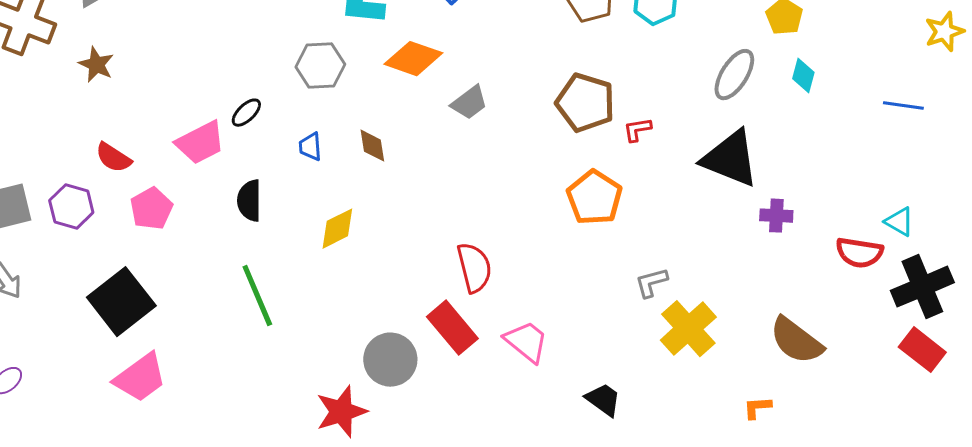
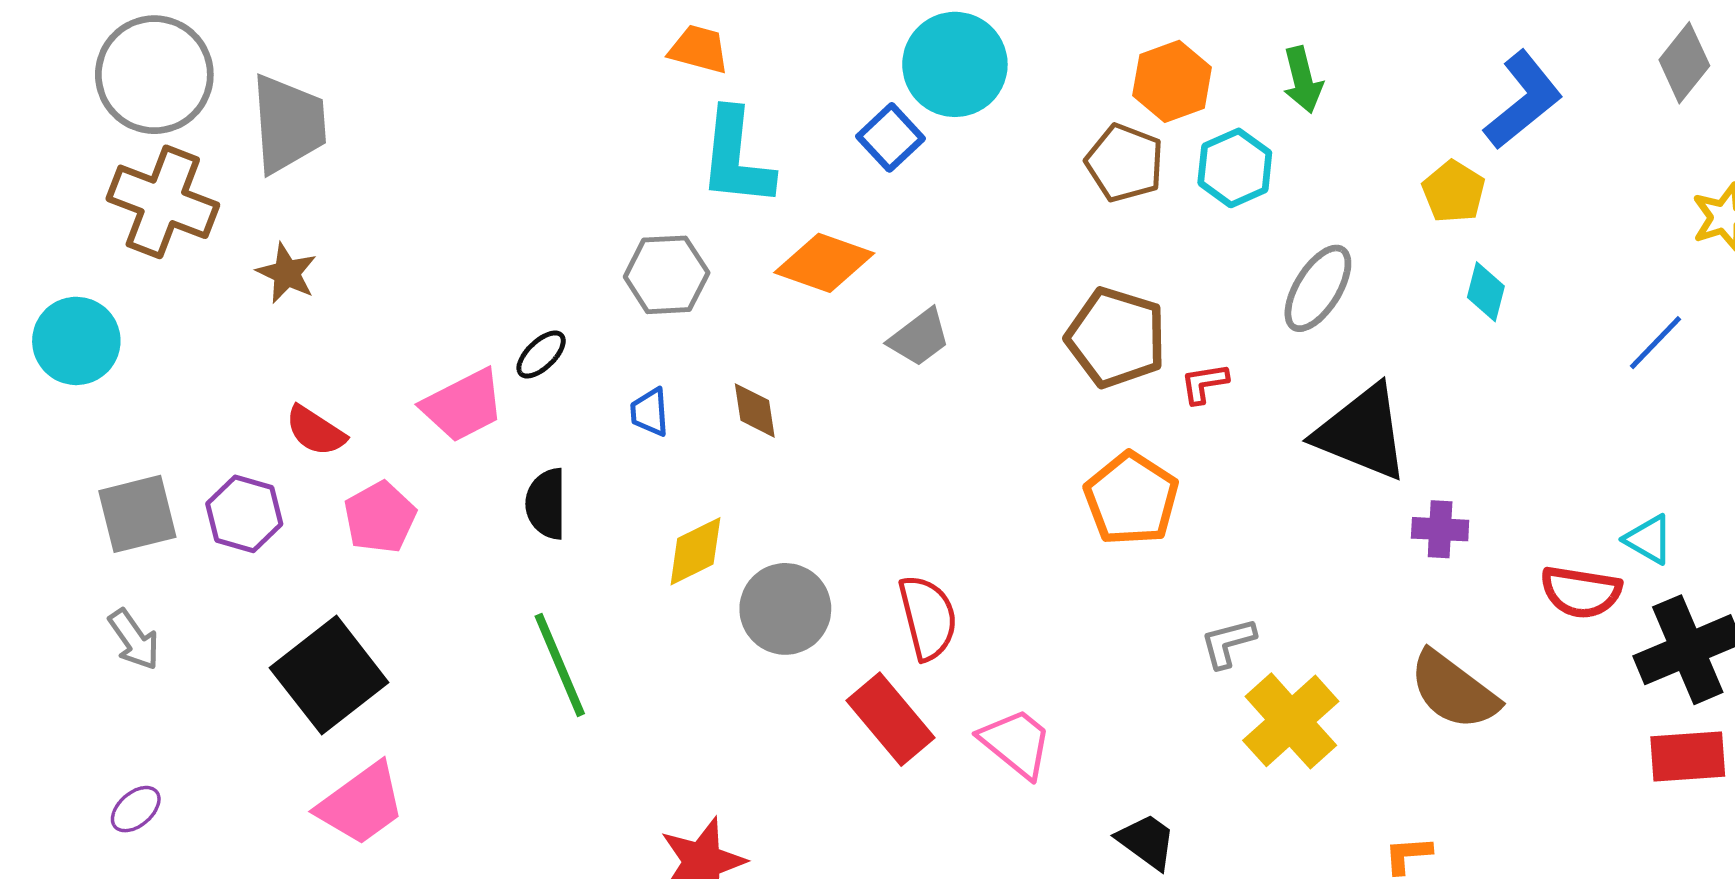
gray ellipse: (734, 75) -> (1318, 288), moved
blue line: (903, 106) -> (1655, 343), turned -54
brown semicircle: (796, 341) -> (1454, 690), moved
red rectangle: (922, 350) -> (1688, 757), turned -42
gray circle: (390, 360) -> (785, 609), moved

